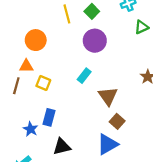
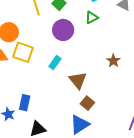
green triangle: (141, 27) -> (92, 18), moved
yellow square: (43, 83) -> (23, 52), moved, size x1.5

